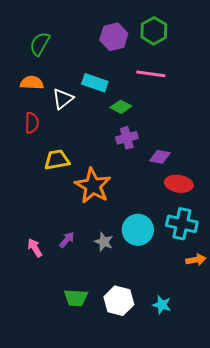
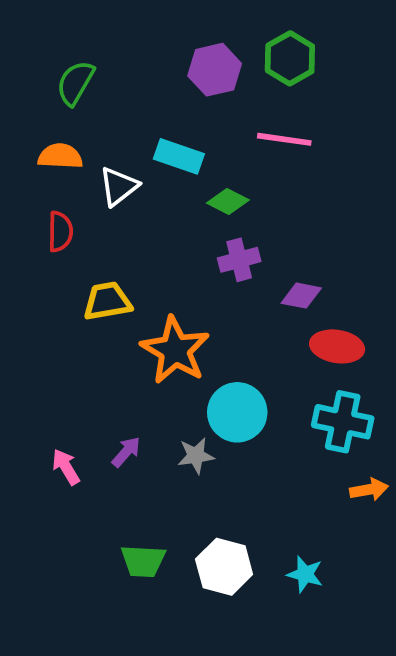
cyan circle: (138, 230) -> (237, 412), moved
gray star: (104, 242) -> (196, 456), turned -30

